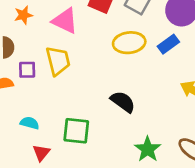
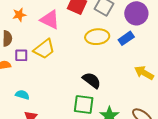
yellow trapezoid: (58, 61) -> (44, 49), turned 65
green square: (76, 131) -> (84, 104), moved

